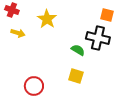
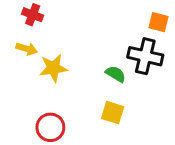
red cross: (12, 10) -> (33, 15), moved
yellow star: (47, 19) -> (53, 68), moved, turned 30

